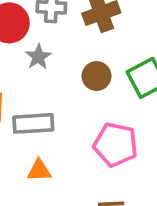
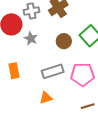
gray rectangle: (33, 123) -> (53, 71), moved

